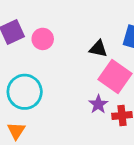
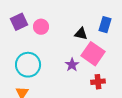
purple star: (98, 104) -> (72, 65), moved

